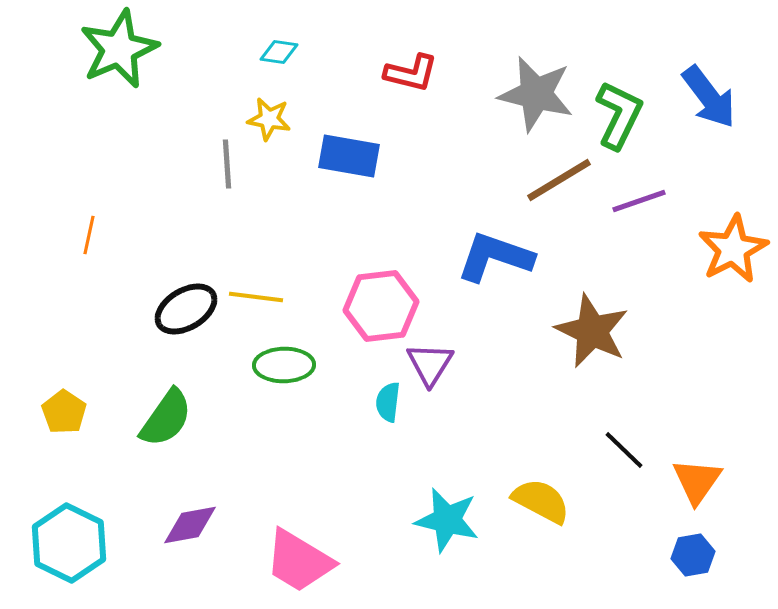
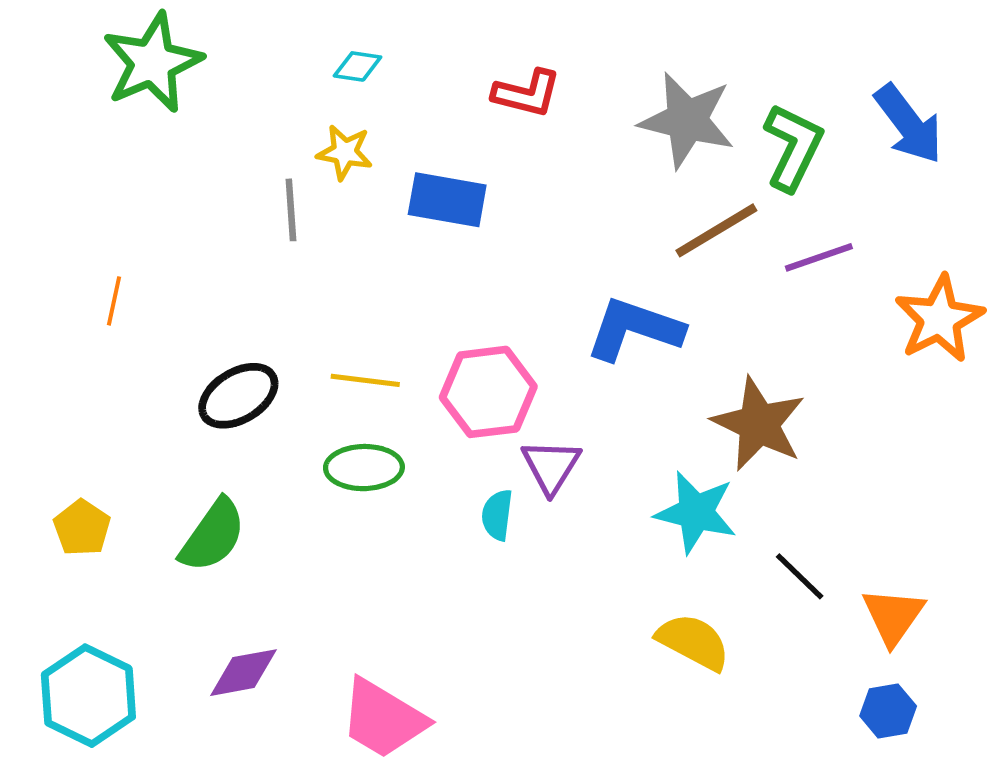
yellow line: (256, 297) -> (365, 380), moved
cyan star: (447, 520) -> (696, 512), moved

